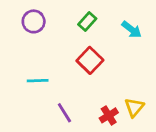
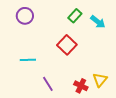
green rectangle: (87, 21) -> (75, 16), moved
red cross: (109, 115) -> (81, 86), turned -32

